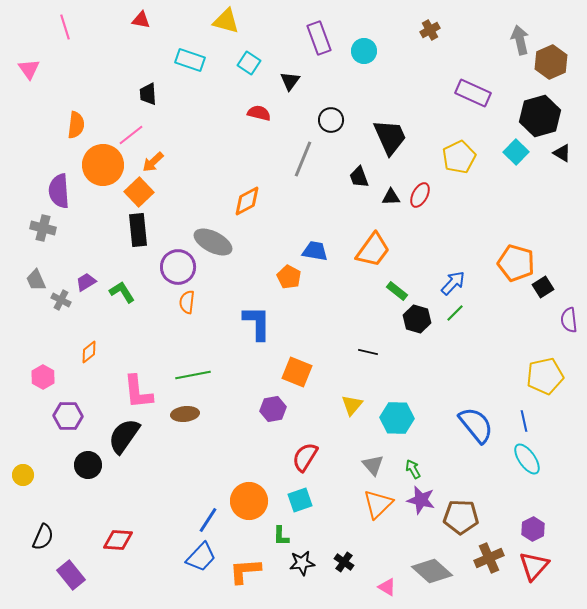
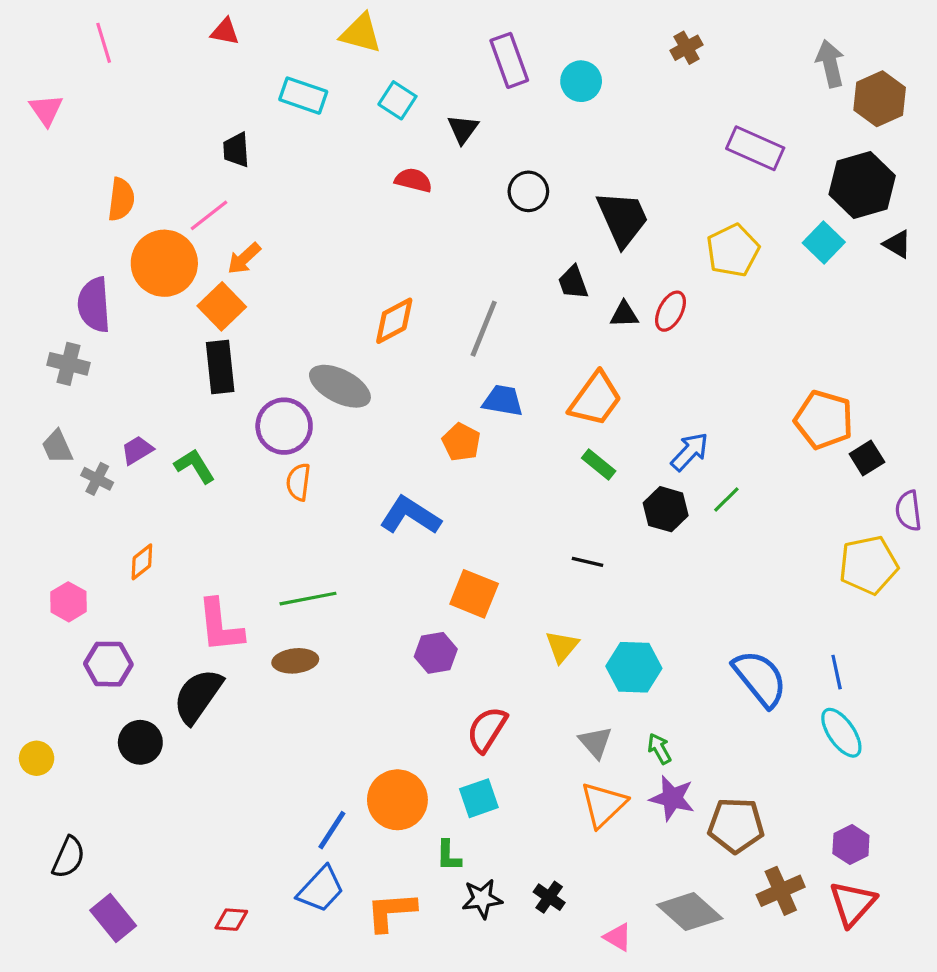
gray line: (303, 159) -> (484, 329), moved
blue arrow: (453, 283) -> (690, 452), moved
green rectangle: (397, 291) -> (599, 464), moved
blue L-shape: (257, 323) -> (410, 516), turned -57
yellow pentagon: (545, 376) -> (869, 565), moved
red diamond: (118, 540) -> (231, 920), moved, size x0.7

